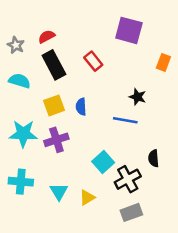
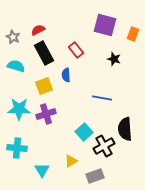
orange rectangle: (163, 62) -> (133, 34), moved
black star: (138, 97) -> (114, 59), moved
blue semicircle: (81, 107) -> (66, 75), moved
black semicircle: (154, 158) -> (125, 129), size x1.6
cyan triangle: (59, 191) -> (42, 170), moved
gray rectangle: (131, 212) -> (95, 176), moved

